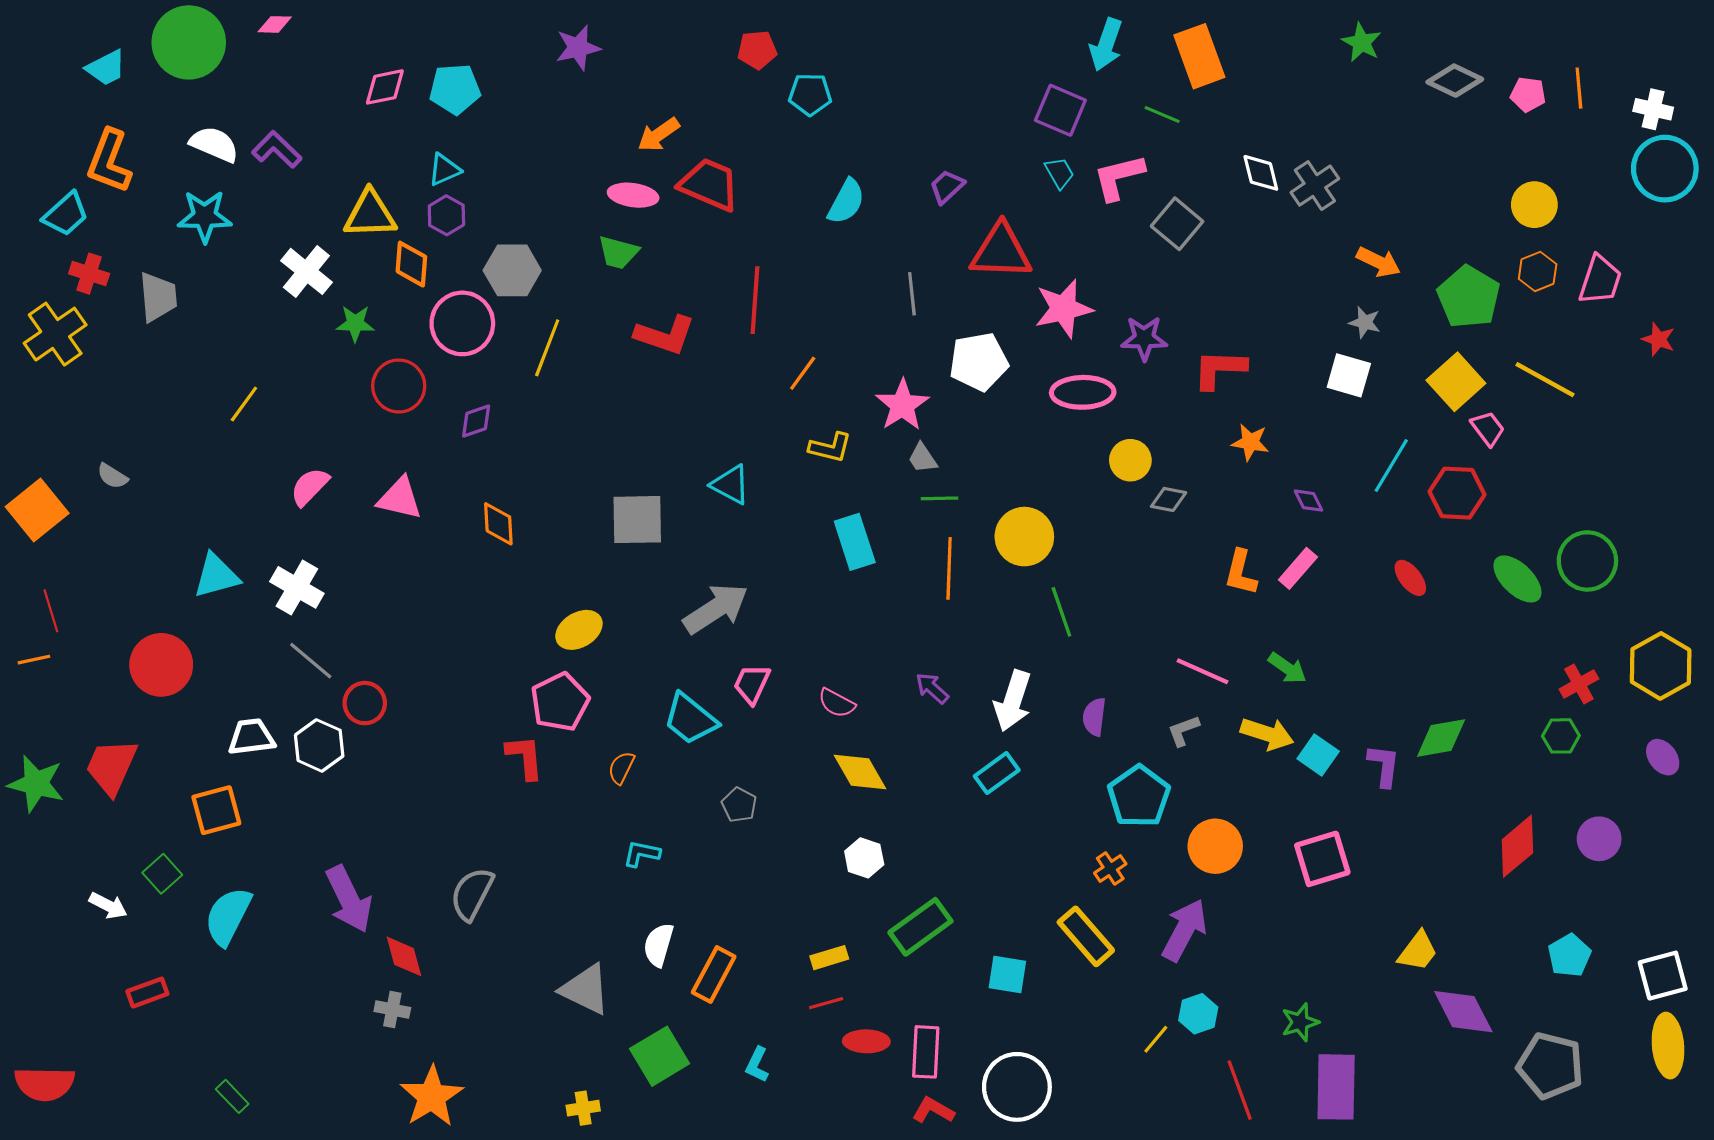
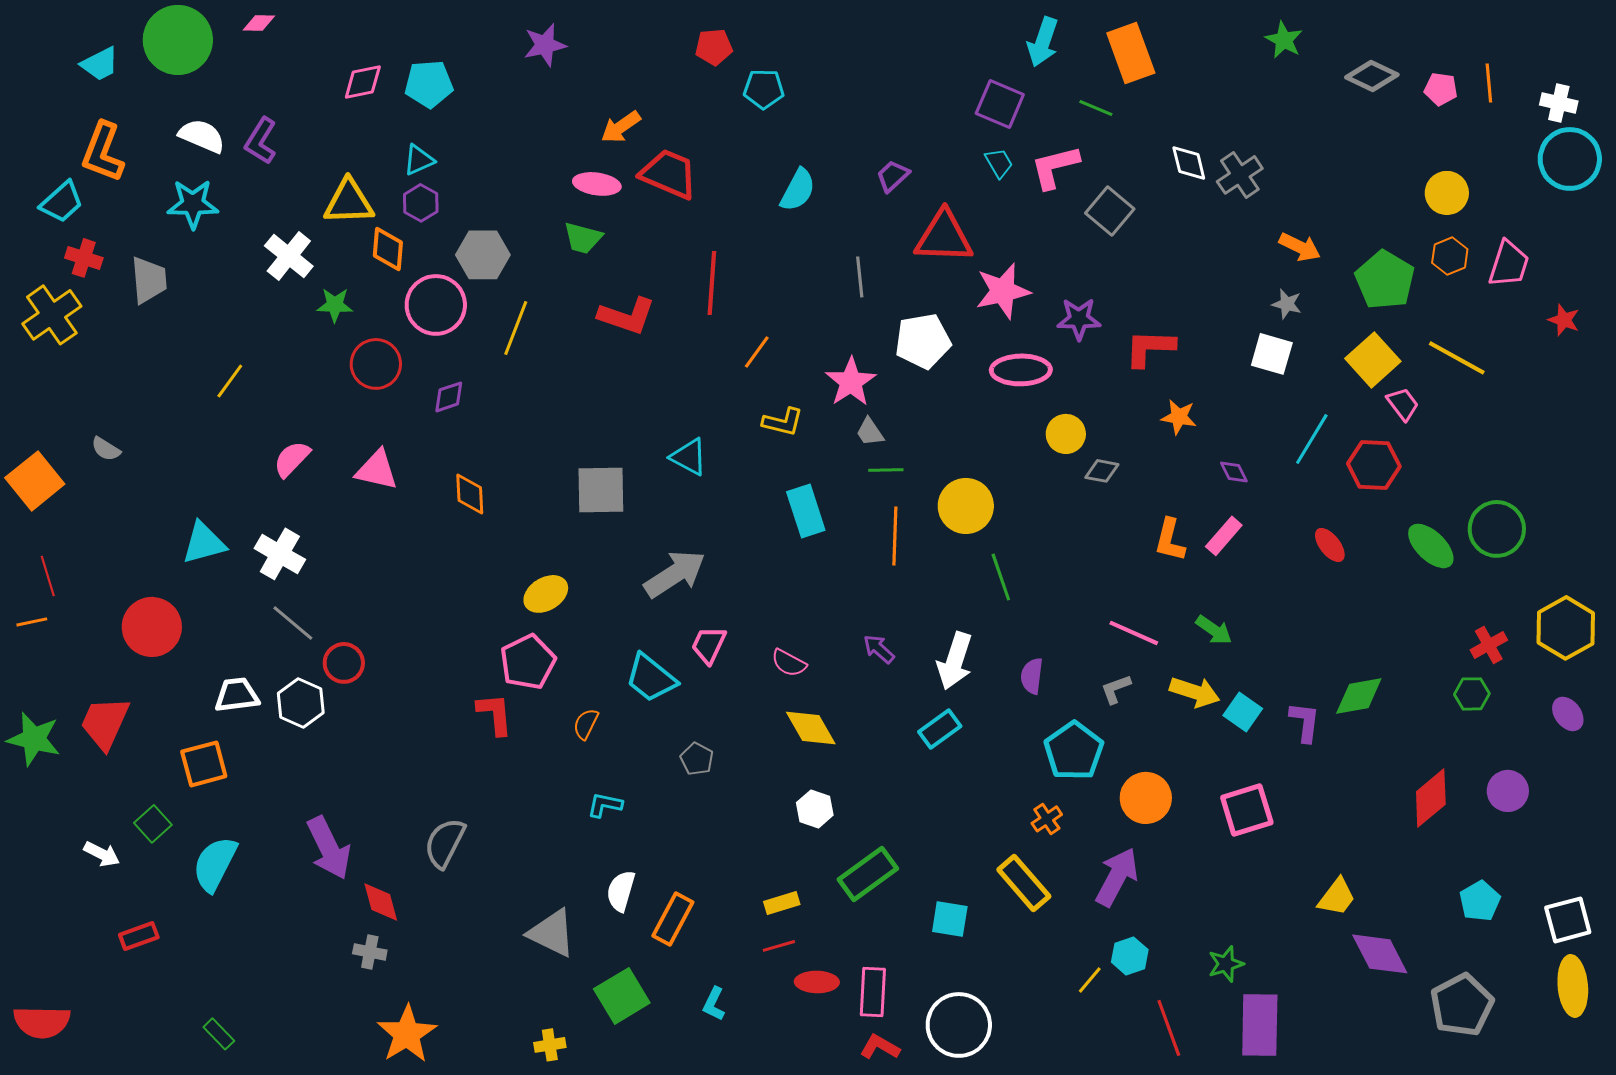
purple L-shape: (277, 150) -> (261, 141), turned -102
gray pentagon: (1550, 1066) -> (1462, 1005), turned 30

